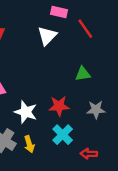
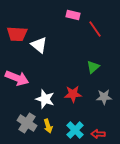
white triangle: (47, 36) -> (39, 45), moved, turned -36
green triangle: (83, 74) -> (93, 67), turned -32
cyan cross: (63, 135) -> (75, 130), moved

